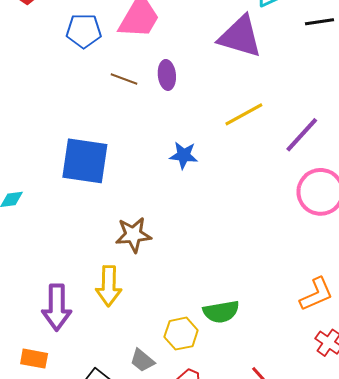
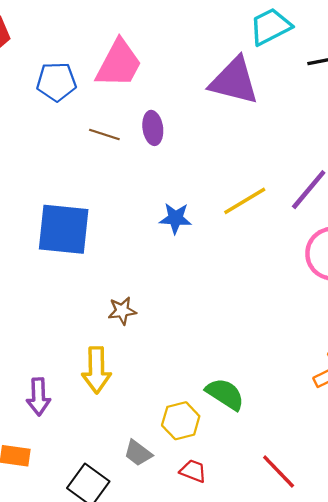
yellow line: (244, 114) -> (245, 201), moved
brown star: (133, 235) -> (122, 311), size x0.7
purple arrow: (57, 307) -> (38, 397), size x0.7
green semicircle: (221, 312) -> (225, 394), turned -135

